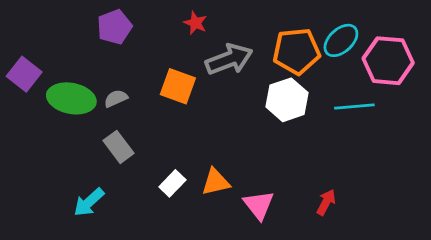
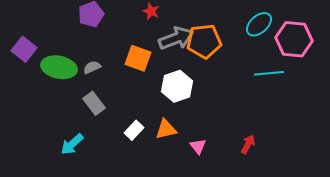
orange pentagon: (296, 51) -> (204, 41), moved
white hexagon: (287, 100) -> (177, 86), moved
pink triangle: (259, 205) -> (198, 146), size x0.7

